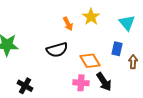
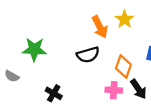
orange arrow: (68, 24) -> (100, 27), size x1.5
orange diamond: (90, 61) -> (123, 67), turned 50

